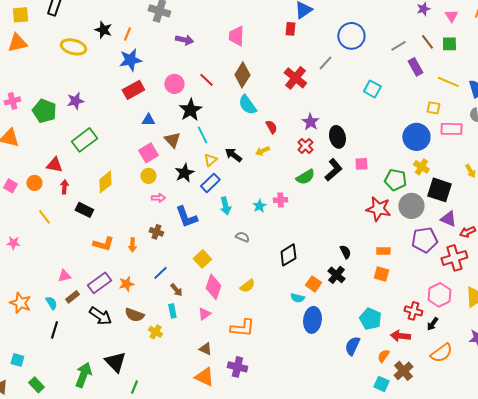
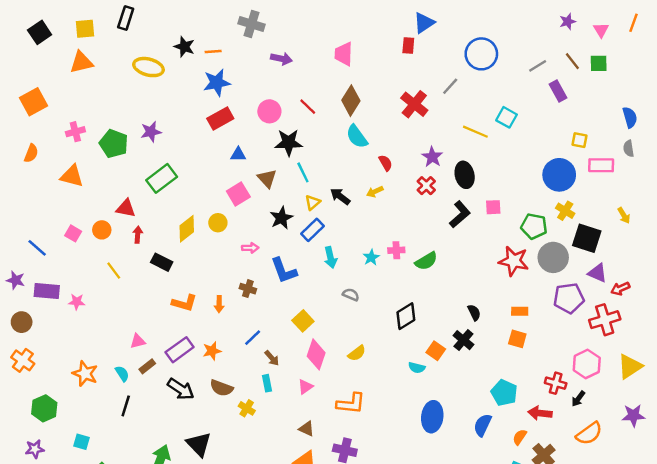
orange line: (127, 34) -> (213, 51), turned 64
yellow line: (448, 82) -> (475, 132), moved
black star: (190, 110) -> (289, 142), turned 30
yellow circle: (148, 176) -> (218, 223), moved
green semicircle: (305, 177) -> (426, 261), moved
blue ellipse: (312, 320) -> (432, 417), moved

